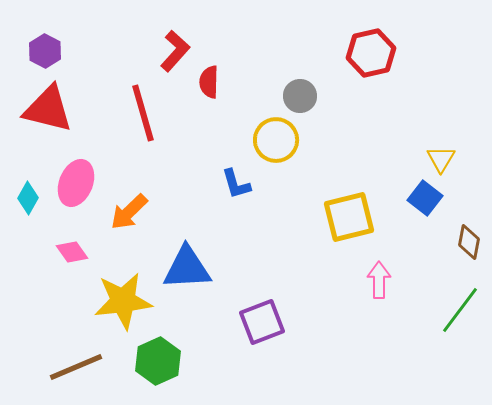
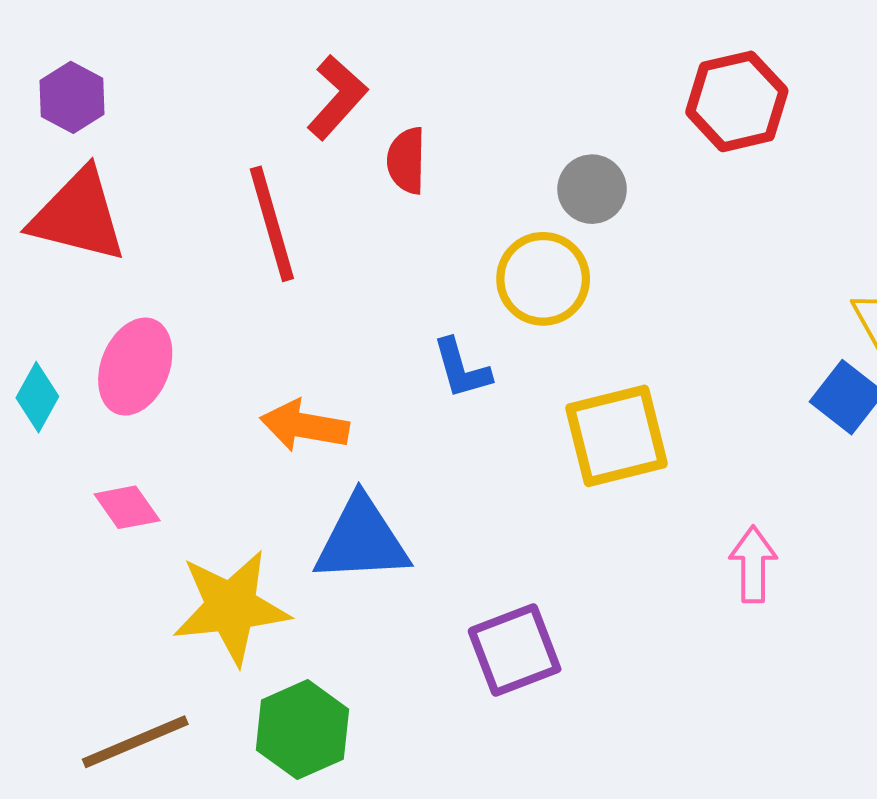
orange arrow: (129, 212) -> (304, 426), moved, turned 54
yellow square: (349, 217) -> (617, 436), moved

